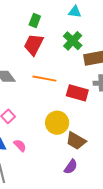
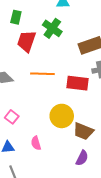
green rectangle: (35, 21) -> (16, 17), moved
green cross: (73, 41) -> (52, 28), moved
pink semicircle: (20, 145) -> (36, 143), moved, turned -144

